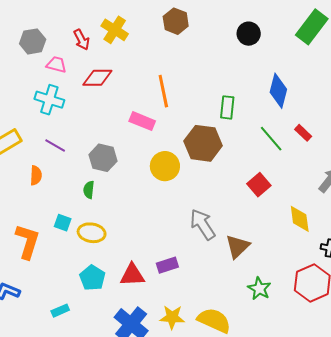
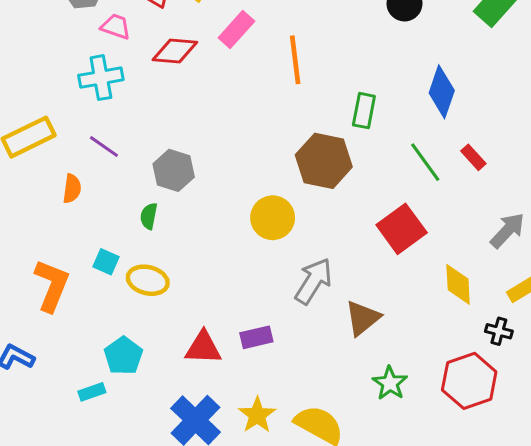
orange line: (163, 91) -> (295, 60), moved
cyan cross: (49, 100) -> (101, 78), turned -32
pink rectangle: (142, 121) -> (236, 29), moved, turned -75
yellow circle: (165, 166) -> (273, 218), moved
red square: (259, 185) -> (402, 229), size x1.4
gray arrow: (203, 224) -> (313, 281), turned 60
cyan pentagon: (92, 278) -> (123, 356), moved
yellow star: (172, 317) -> (257, 415), turned 30

